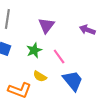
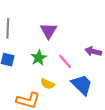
purple arrow: (87, 30) -> (93, 51), moved

